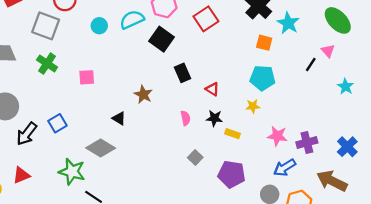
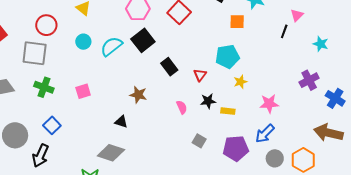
cyan semicircle: (132, 20) -> (111, 46), moved
black square: (162, 39) -> (143, 40), turned 30
pink triangle: (328, 51) -> (297, 15), turned 40
cyan pentagon: (263, 78) -> (227, 56), moved
red triangle: (212, 89) -> (200, 75), turned 48
blue square: (57, 123) -> (52, 125), moved
purple cross: (307, 142) -> (309, 80), moved
blue arrow: (285, 168) -> (265, 134), moved

